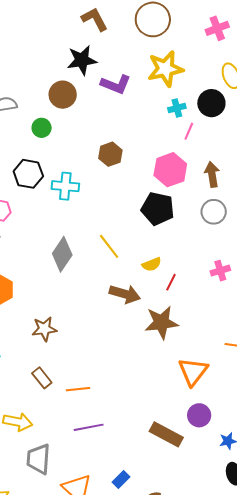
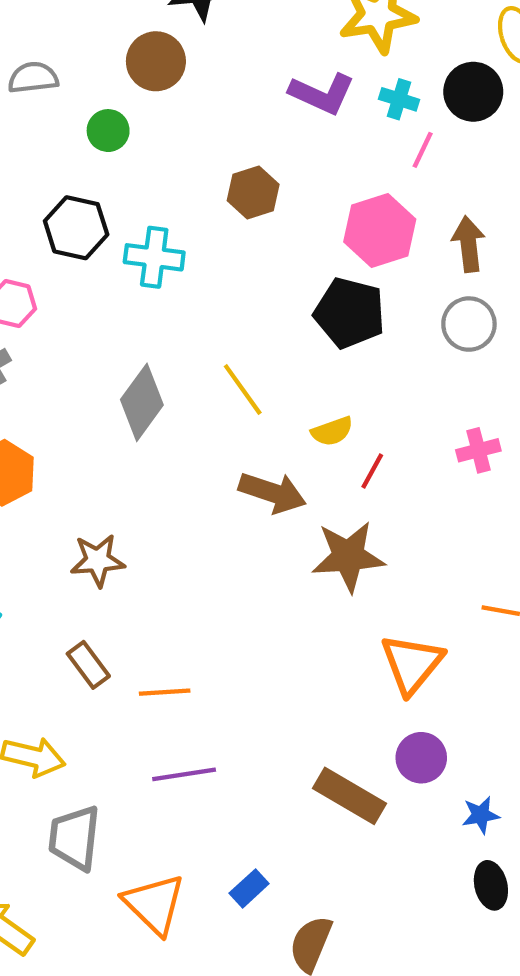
purple L-shape: (116, 84) -> (322, 94), moved
cyan cross: (177, 108) -> (399, 99), turned 30

